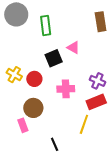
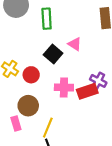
black square: (54, 58) -> (53, 54), turned -30
red rectangle: (96, 102) -> (87, 91), moved
yellow line: (84, 124) -> (48, 128), moved

